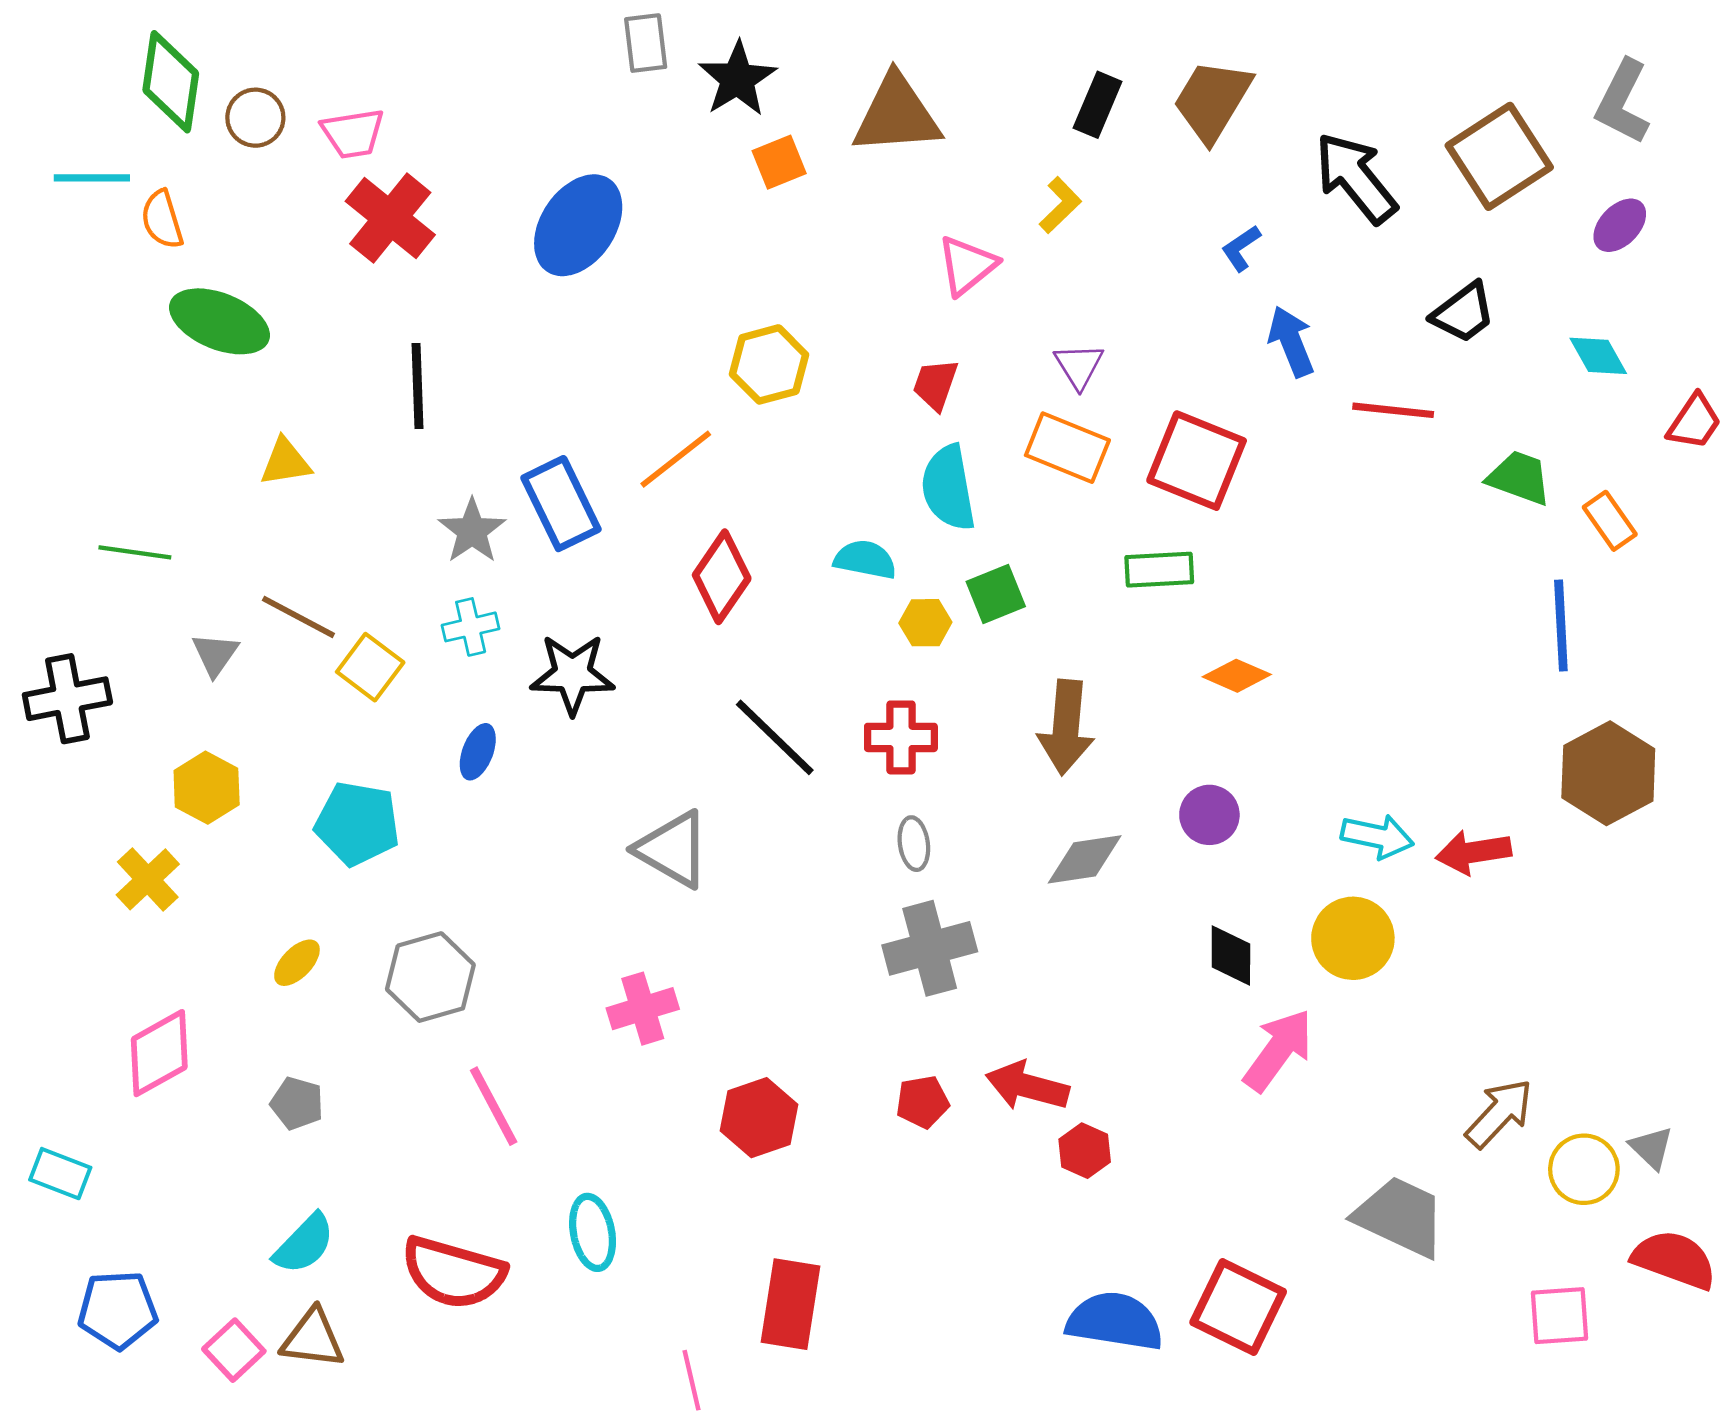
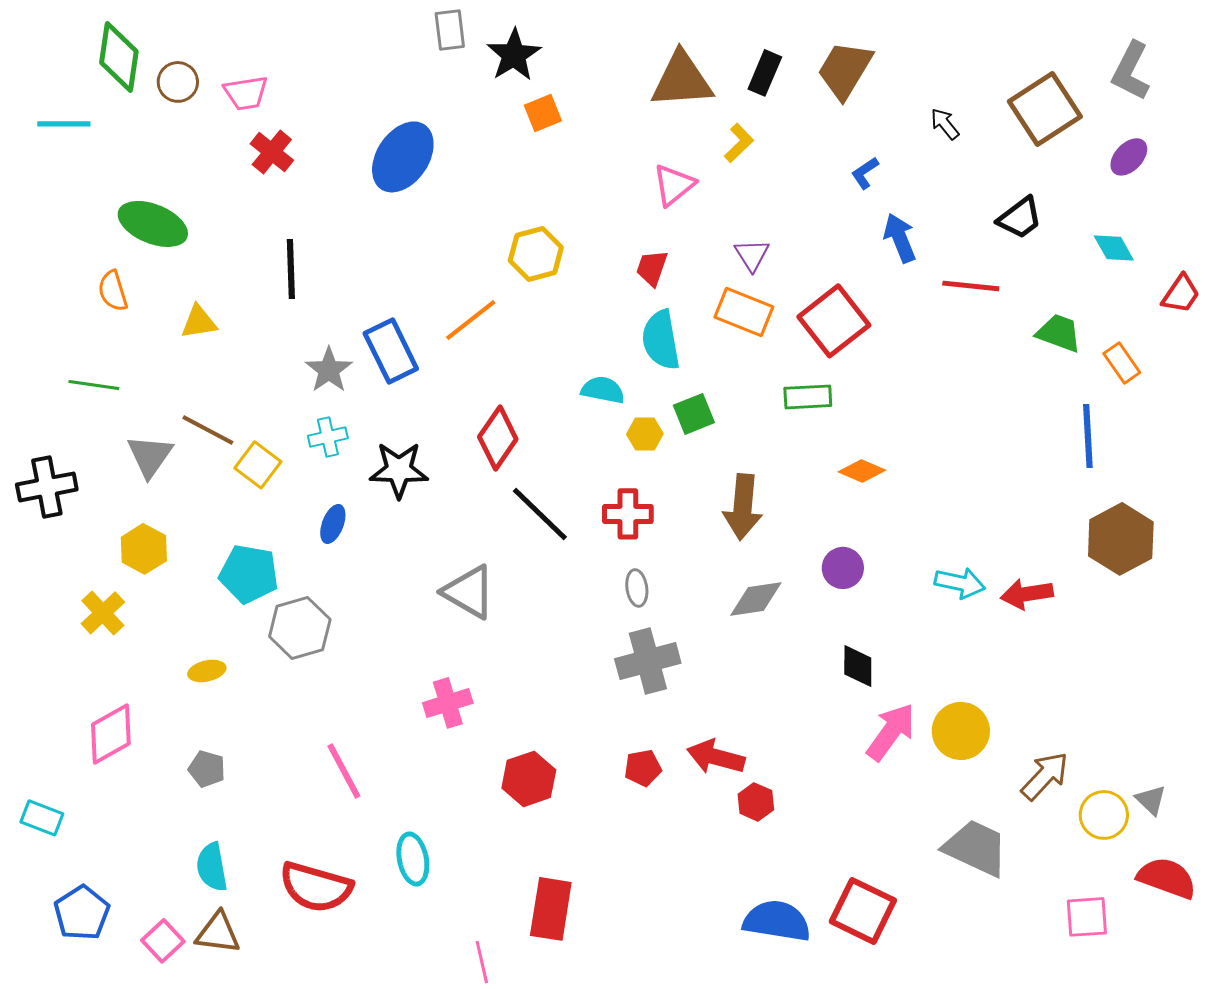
brown triangle: (897, 115) -> (682, 80), moved
black arrow: (1356, 178) -> (945, 124), size x0.5
red cross: (390, 218) -> (272, 152), size x0.7
orange semicircle: (162, 220) -> (113, 291), moved
red square: (1197, 461) -> (834, 321), turned 30
red diamond: (722, 577) -> (498, 438), moved
gray triangle: (215, 654) -> (150, 456), size x1.4
yellow circle: (1353, 938) -> (961, 731), moved
yellow ellipse: (297, 963) -> (207, 671), turned 33
gray hexagon: (430, 977) -> (300, 628), moved
cyan semicircle: (304, 1244) -> (212, 867), turned 126
blue pentagon: (118, 1310) -> (82, 913), turned -30

